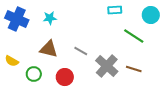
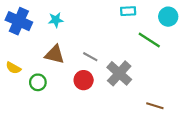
brown line: (134, 69) -> (155, 106), moved
red circle: (65, 77) -> (84, 80), moved

